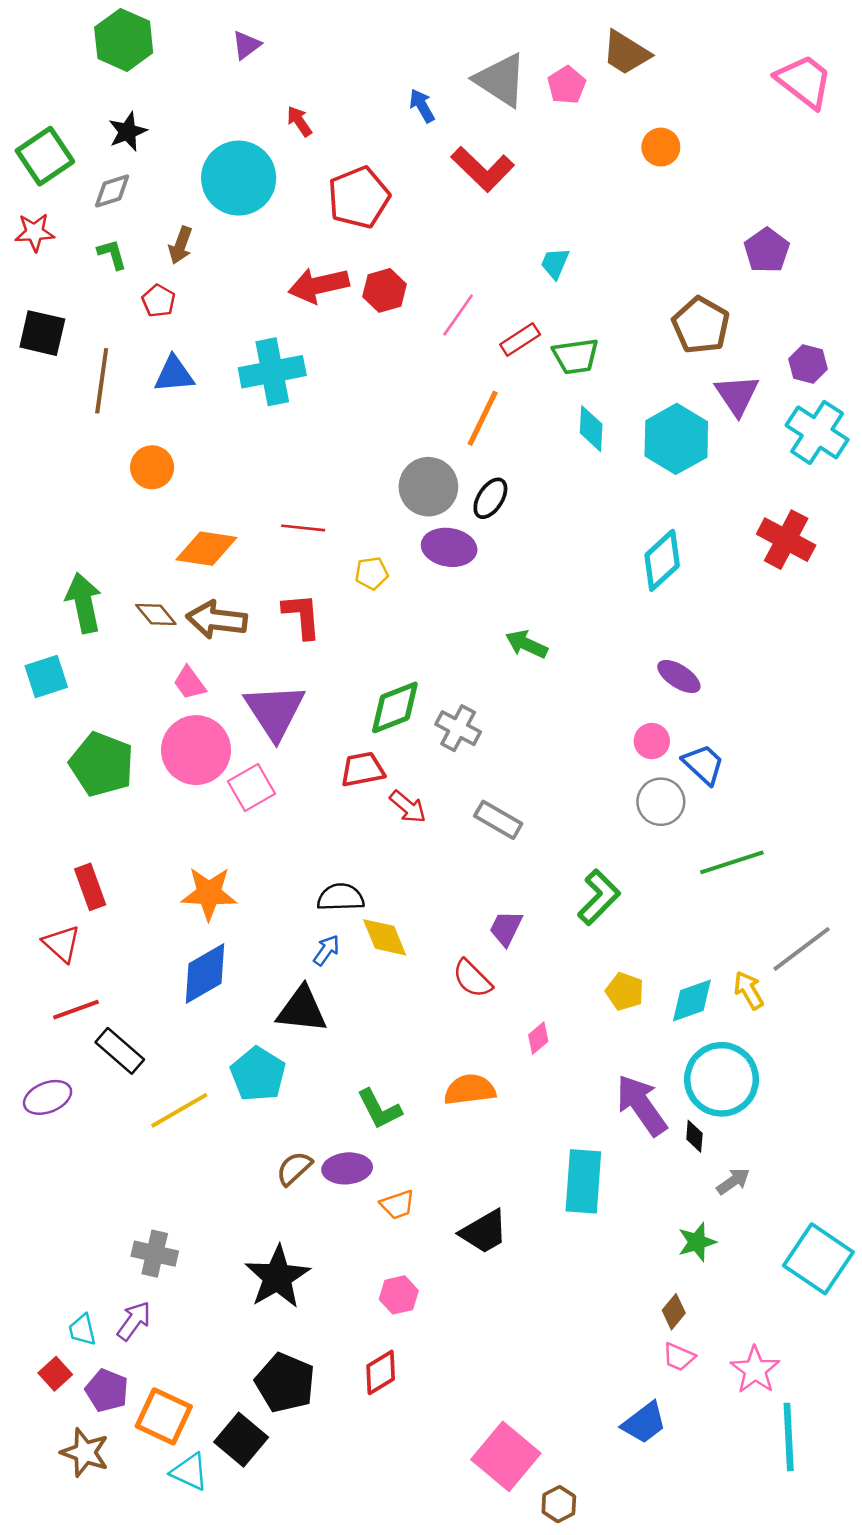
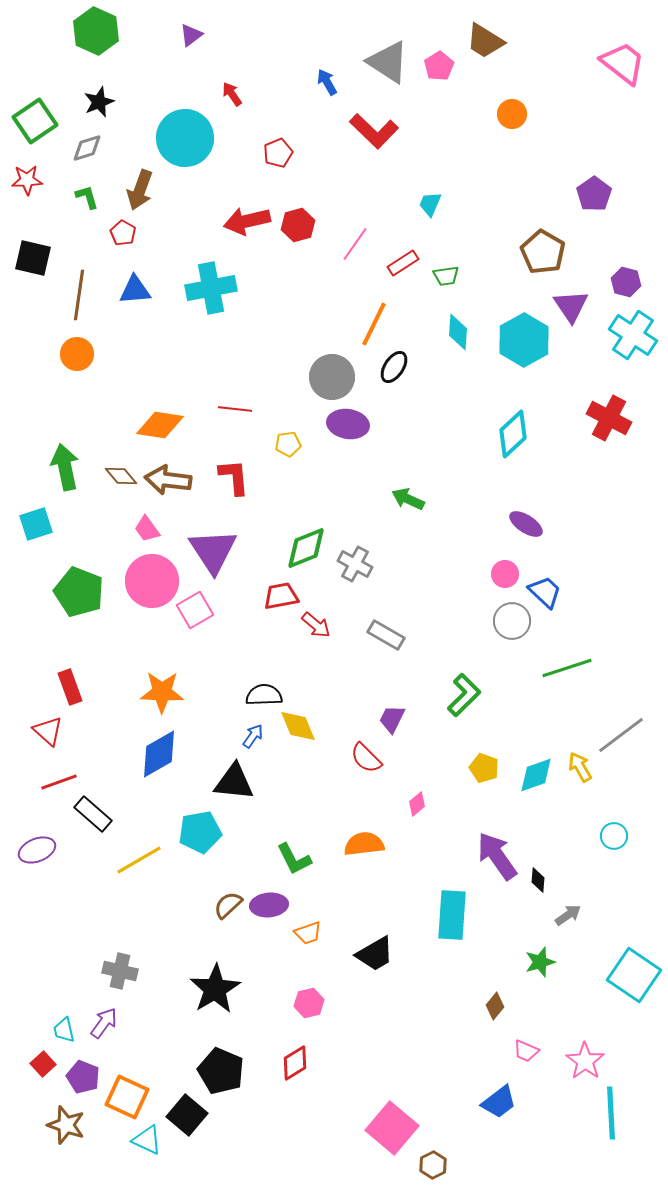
red pentagon: (359, 197) -> (278, 153), size x0.6
brown arrow: (181, 245) -> (140, 190), size x1.4
green trapezoid: (576, 356) -> (446, 276), size x0.7
orange circle: (152, 467) -> (77, 354), moved
black ellipse: (490, 498) -> (394, 367), moved
cyan pentagon: (258, 1074) -> (200, 832), turned 30
cyan circle: (722, 1079) -> (614, 836), moved, size x0.5
brown diamond: (674, 1312) -> (495, 1006), moved

